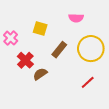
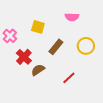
yellow circle: (91, 49) -> (86, 46), size x0.7
red line: (88, 82) -> (69, 78), moved

